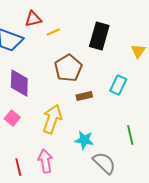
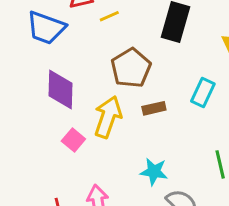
pink square: (12, 118) -> (73, 140), moved
yellow arrow: (52, 119) -> (108, 117), moved

